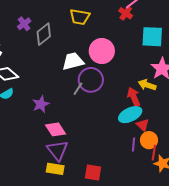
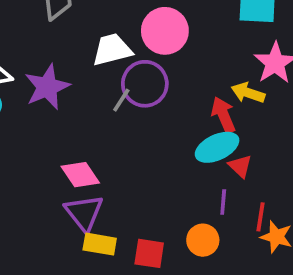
purple star: (41, 104) -> (47, 87), moved, size x1.4
orange circle: (149, 140) -> (203, 240), moved
yellow rectangle: (55, 169) -> (100, 244), moved

